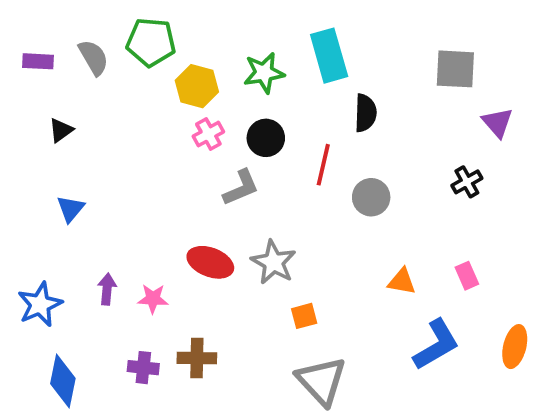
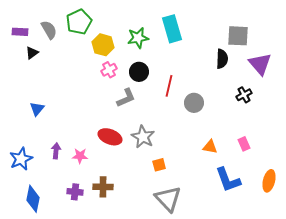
green pentagon: (151, 42) -> (79, 22), turned -30
black semicircle: (365, 113) -> (222, 59), moved
purple triangle: (498, 123) -> (260, 64), size x1.4
black triangle: (61, 130) -> (32, 53), moved
blue L-shape: (436, 345) -> (228, 180), turned 100

